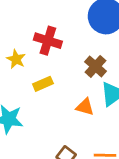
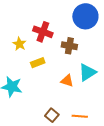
brown cross: (95, 66) -> (69, 46), moved, turned -35

